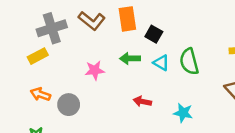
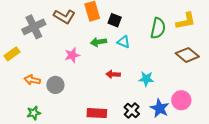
yellow rectangle: (38, 56) -> (12, 54), moved
green semicircle: (189, 62) -> (158, 28), moved, turned -145

